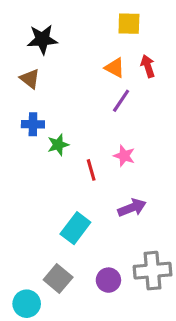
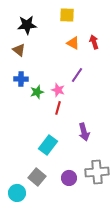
yellow square: (129, 24) -> (67, 15), moved
purple line: (121, 101) -> (77, 75), moved
pink star: (124, 156) -> (58, 90), moved
red line: (91, 170) -> (58, 108), turned 32
purple arrow: (132, 208) -> (84, 132), turned 96

